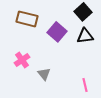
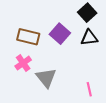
brown rectangle: (27, 19) -> (28, 37), moved
gray triangle: (44, 74) -> (46, 78), size x1.5

